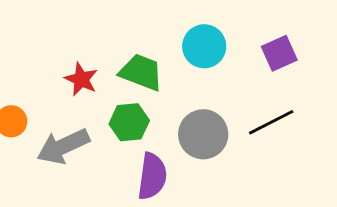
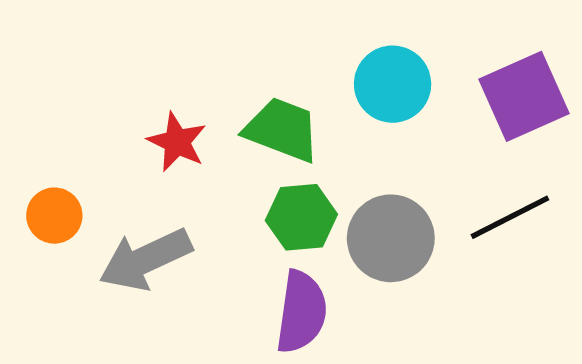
purple square: (279, 53) -> (524, 96), size x1.4
green hexagon: (129, 122) -> (301, 217), moved

